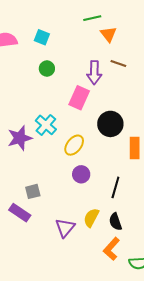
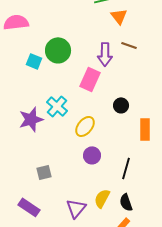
cyan square: (42, 37) -> (34, 61), moved
green circle: (47, 69) -> (58, 50), size x1.6
black circle: (110, 124) -> (121, 105), size x0.6
purple rectangle: (20, 213) -> (29, 207), moved

